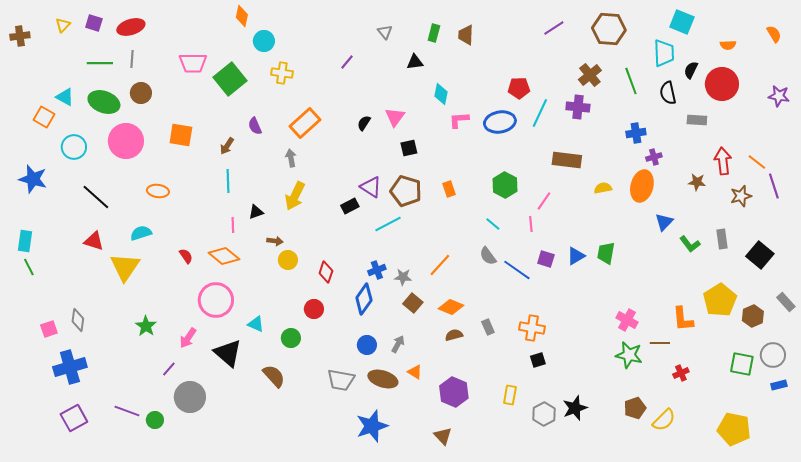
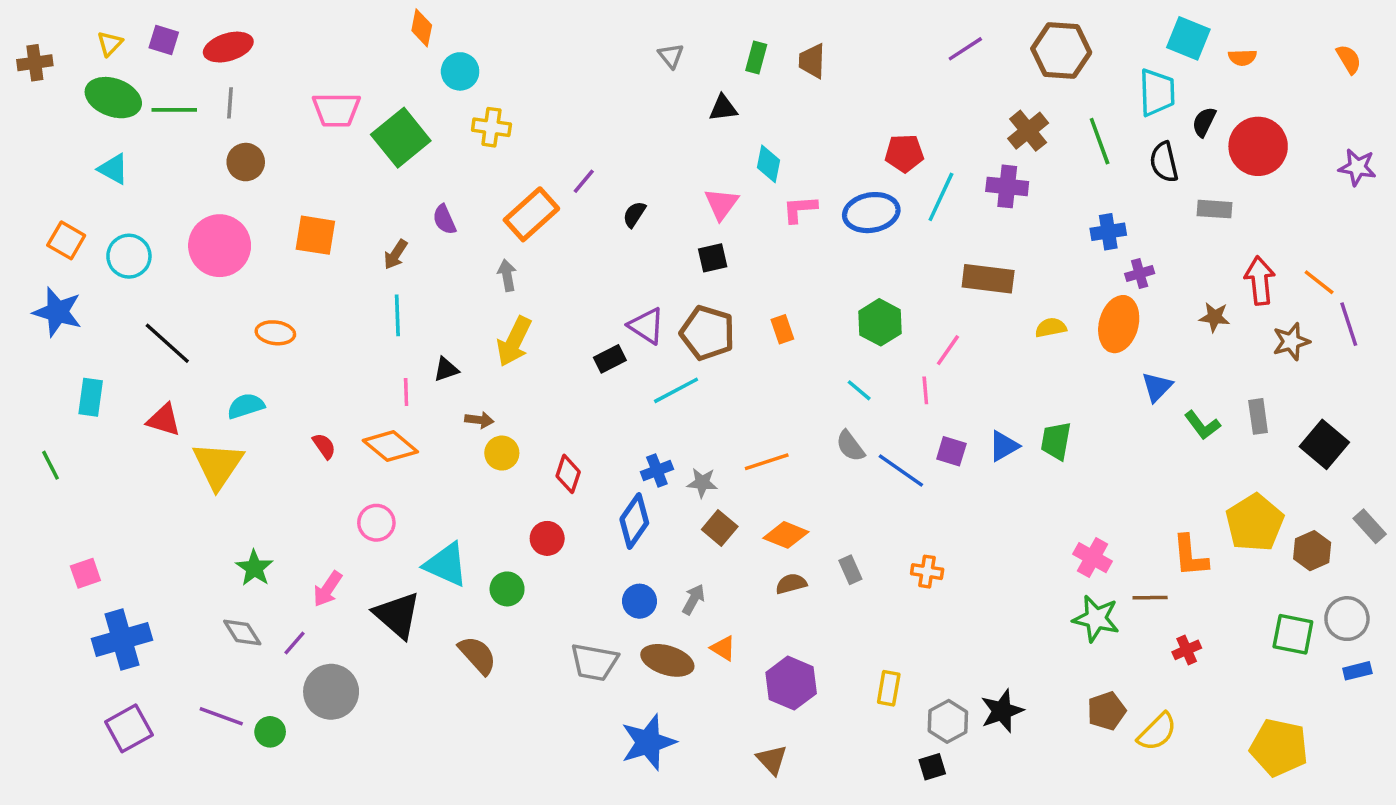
orange semicircle: (728, 45) -> (1242, 57), moved
purple line: (347, 62) -> (584, 181), moved
green ellipse: (104, 102) -> (113, 98), moved
orange square: (44, 117) -> (66, 240), moved
pink triangle: (395, 117) -> (721, 204), moved
cyan rectangle: (25, 241) -> (91, 397), moved
orange line: (440, 265) -> (767, 462), turned 30
pink circle: (216, 300) -> (376, 523), size x0.6
gray diamond: (78, 320) -> (242, 633), moved, turned -40
cyan triangle: (256, 324) -> (446, 565), size x1.6
orange cross: (532, 328) -> (927, 572), size x0.7
black square: (538, 360) -> (932, 767), moved

